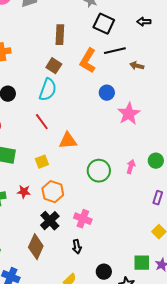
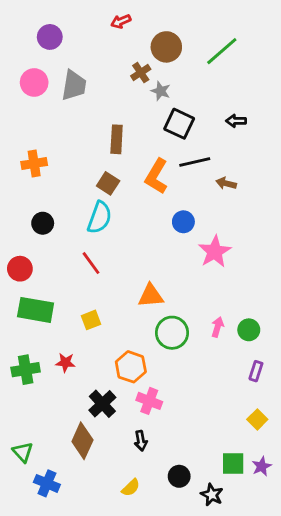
orange triangle: (68, 141) -> (151, 296), moved
green circle: (156, 161) -> (249, 330), moved
orange hexagon: (53, 192) -> (131, 367), moved

